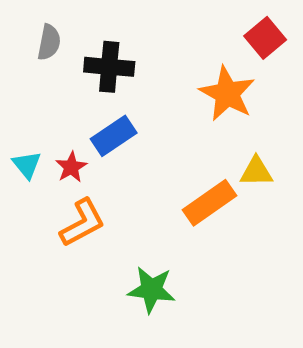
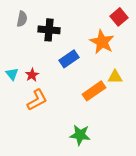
blue rectangle: (114, 136) -> (69, 59), moved
green star: (152, 290) -> (80, 135), moved

